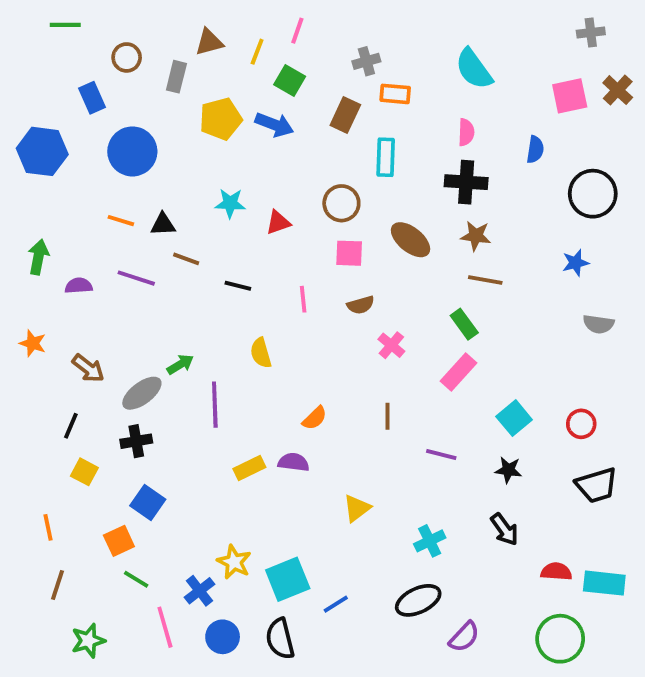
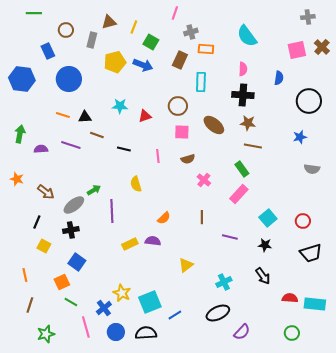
pink line: (297, 31) -> (175, 13), moved
black semicircle: (280, 639) -> (146, 333), turned 100
green circle: (560, 639) -> (292, 333), size x0.6

